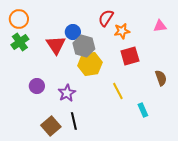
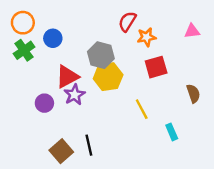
blue circle: (73, 32) -> (53, 38), moved
red triangle: (56, 45) -> (67, 77), moved, turned 35
purple star: (67, 93) -> (74, 95), moved

